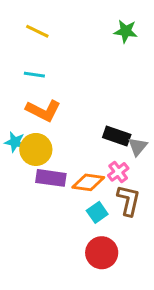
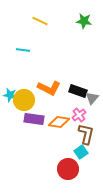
yellow line: (37, 31) -> (40, 21), moved
orange L-shape: (43, 111) -> (49, 88), moved
cyan square: (97, 212) -> (81, 152), moved

